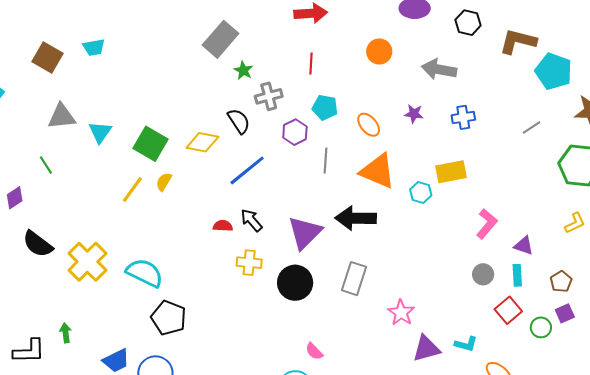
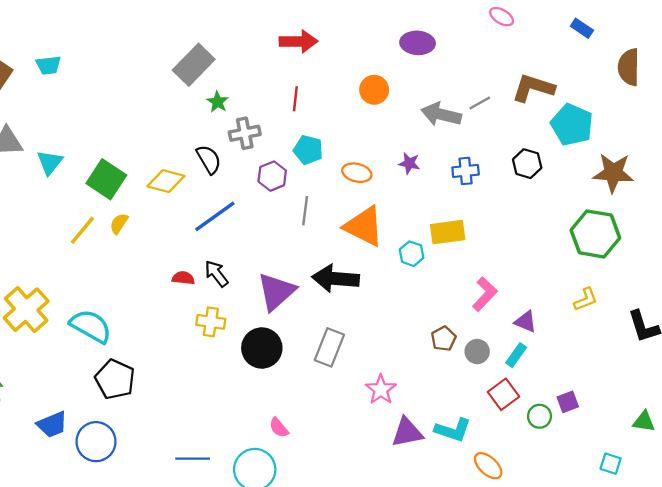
black hexagon: (468, 23) -> (527, 164), moved
orange ellipse: (369, 125) -> (357, 173), turned -40
gray line: (531, 128) -> (480, 103), moved
cyan rectangle: (517, 275) -> (516, 355), turned 35
brown pentagon: (561, 282) -> (444, 339), moved
cyan L-shape: (466, 344) -> (453, 430), size x1.4

